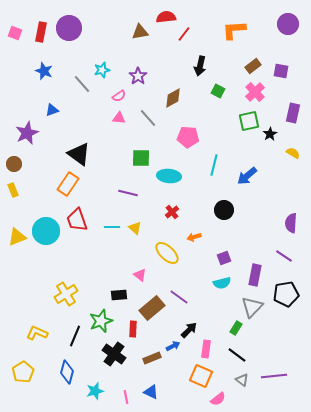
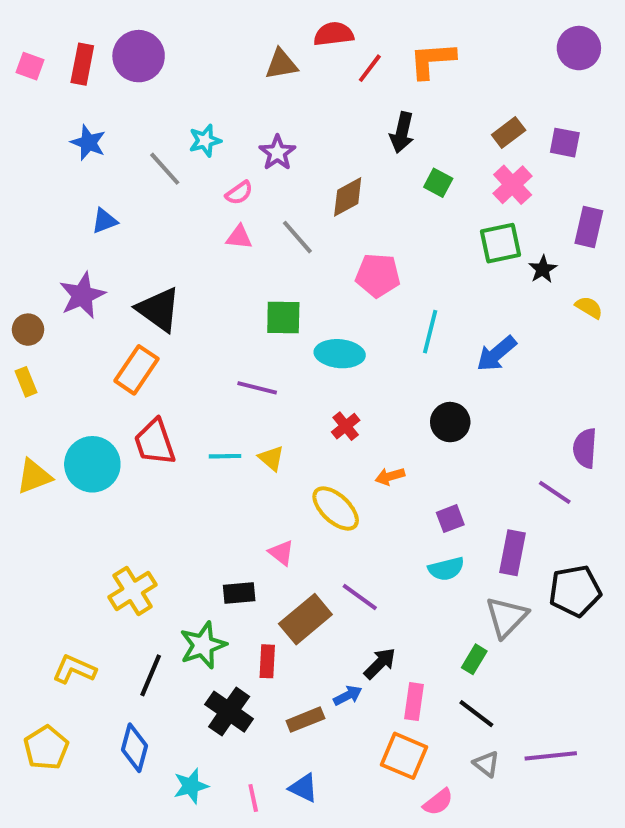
orange L-shape: (234, 30) -> (432, 60), moved
purple star: (27, 133) -> (82, 295), moved
purple line: (284, 256) -> (555, 492), moved

